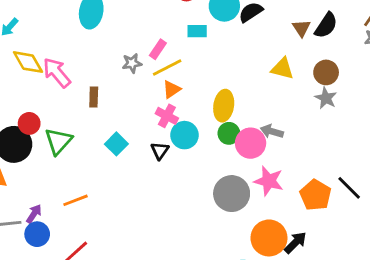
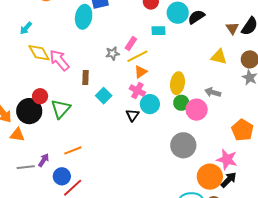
gray arrow: (272, 131) -> (213, 92), moved
cyan square: (116, 144) -> (104, 96), moved
pink star: (269, 181) -> (227, 159), moved
orange pentagon: (315, 195) -> (242, 130), moved
blue circle: (37, 234) -> (62, 176), moved

